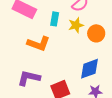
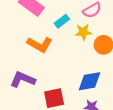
cyan rectangle: (55, 19) -> (62, 21), turned 32

